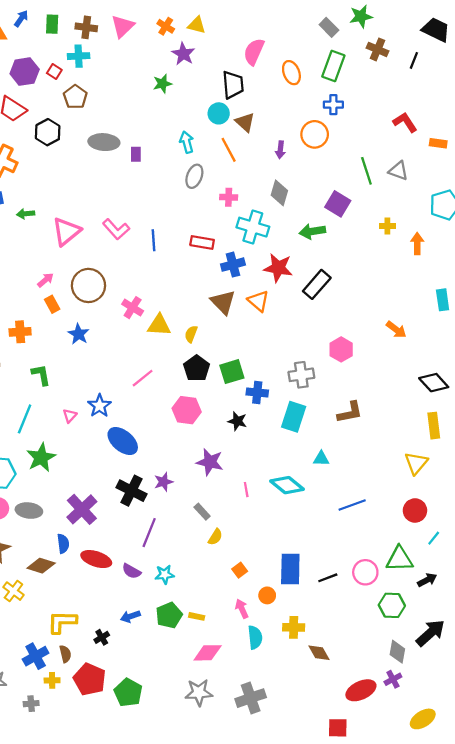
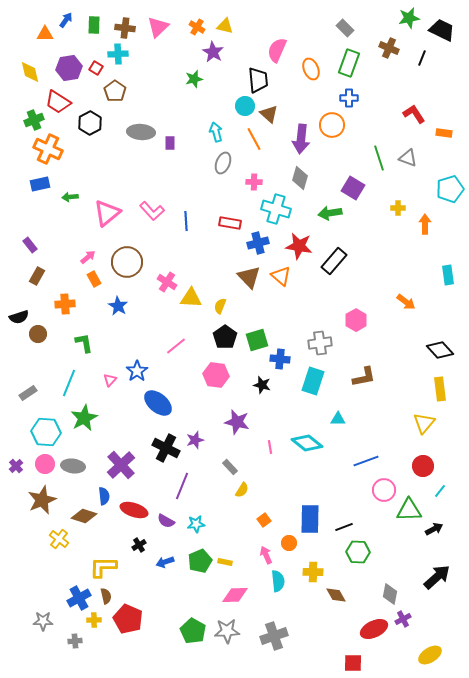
green star: (361, 16) -> (409, 18), moved
purple arrow: (280, 150) -> (301, 139), size x1.8
pink circle: (365, 572) -> (384, 490), moved
green hexagon: (392, 605) -> (358, 552), moved
black cross: (102, 637) -> (139, 545), moved
gray diamond: (397, 652) -> (390, 594), moved
green pentagon: (128, 692) -> (193, 631), moved

